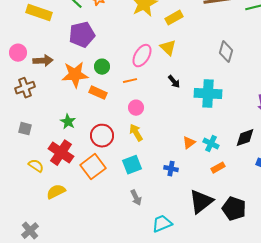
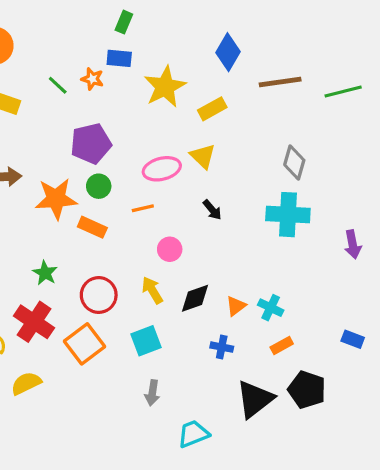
purple pentagon: (82, 35) -> (91, 144), moved
pink ellipse: (142, 56) -> (162, 169), turned 45
cyan cross: (208, 94) -> (288, 215), moved
pink circle: (136, 108) -> (170, 249), moved
black diamond: (245, 138) -> (195, 298), moved
blue cross: (171, 169) -> (222, 347), moved
gray arrow: (136, 198) -> (152, 393), turned 35
black pentagon: (234, 209) -> (307, 390), moved

